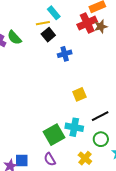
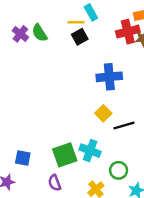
blue cross: (65, 54) -> (109, 77), moved, size x1.5
yellow square: (79, 94) -> (103, 113), turned -32
black line: (100, 116) -> (124, 125), moved
blue square: (22, 161) -> (23, 158), moved

